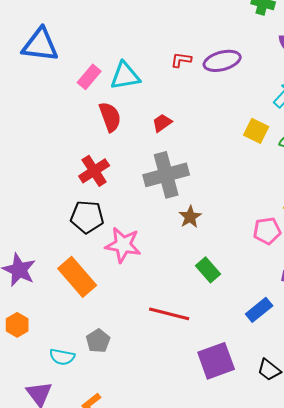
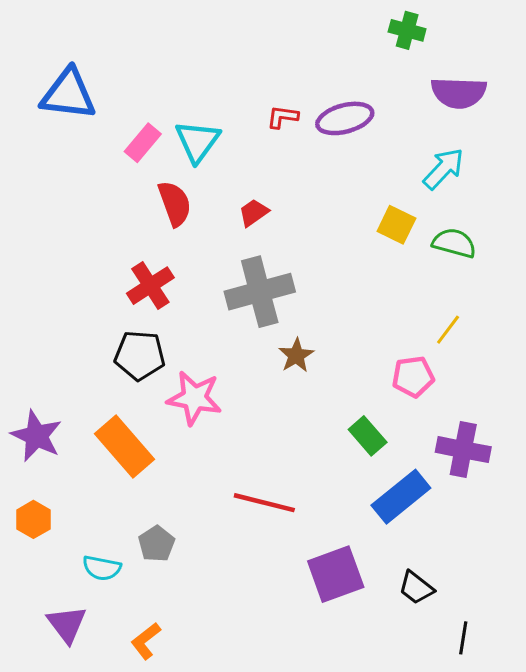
cyan triangle: (125, 76) -> (197, 141), turned -44
green rectangle: (208, 270) -> (368, 436), moved
blue rectangle: (259, 310) -> (401, 497), size x1.4

